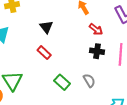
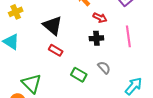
black triangle: (46, 27) -> (53, 26), size x1.5
black cross: (97, 51) -> (96, 38), moved

